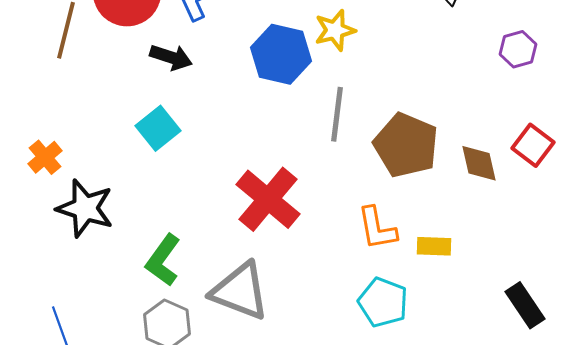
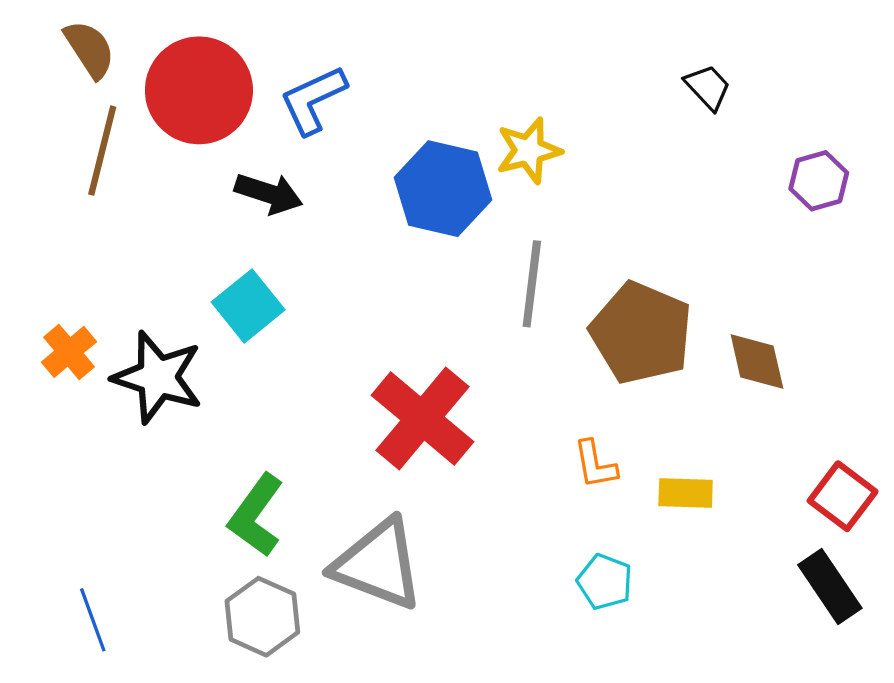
red square: (533, 145) -> (843, 496), moved
black star: (85, 208) -> (158, 377), moved
orange L-shape: (377, 228) -> (595, 464), size x0.7
cyan pentagon: (383, 302) -> (605, 582), size x0.7

